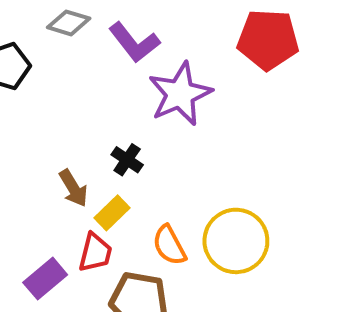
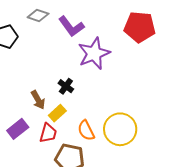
purple rectangle: (45, 279) -> (18, 129), moved

